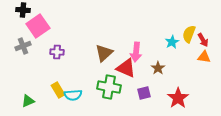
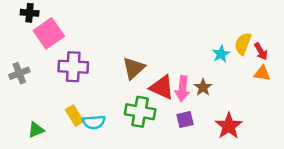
gray cross: (23, 46) -> (19, 73), moved
purple cross: (57, 52) -> (73, 67), size x1.6
pink arrow: (136, 52) -> (182, 89), moved

